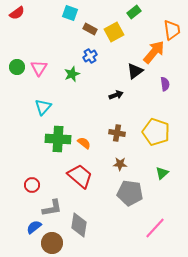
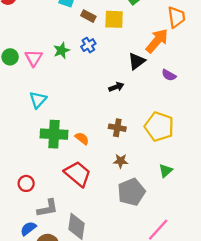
yellow square: (114, 32) -> (114, 19), turned 30
green star: (72, 74) -> (62, 50), moved
purple semicircle: (165, 84) -> (169, 75), turned 128
gray pentagon: (130, 193) -> (131, 192), turned -30

